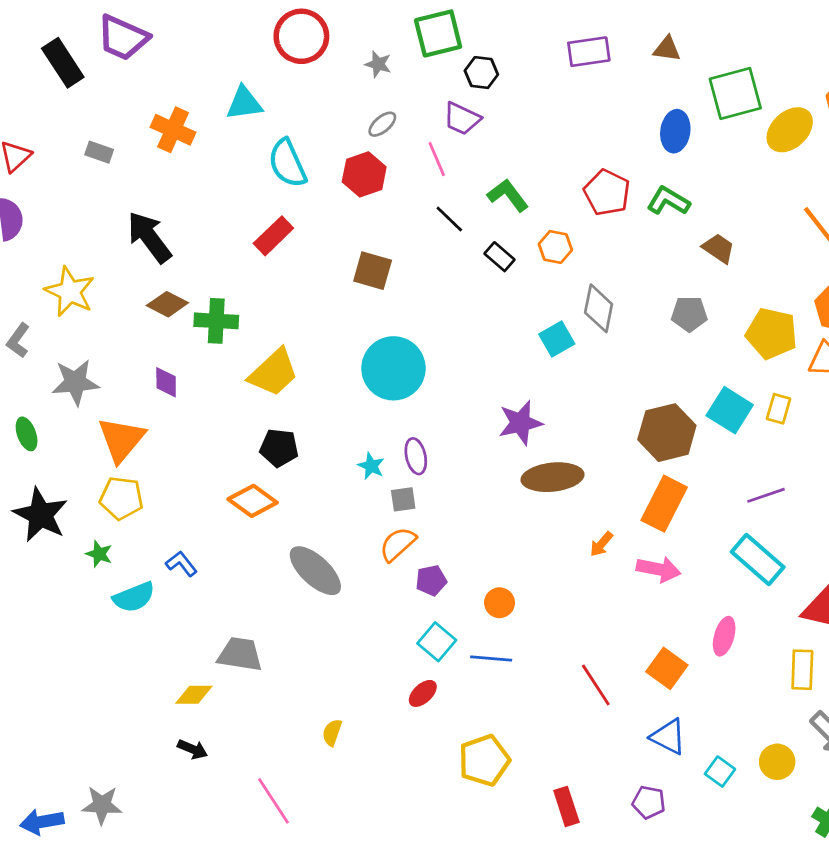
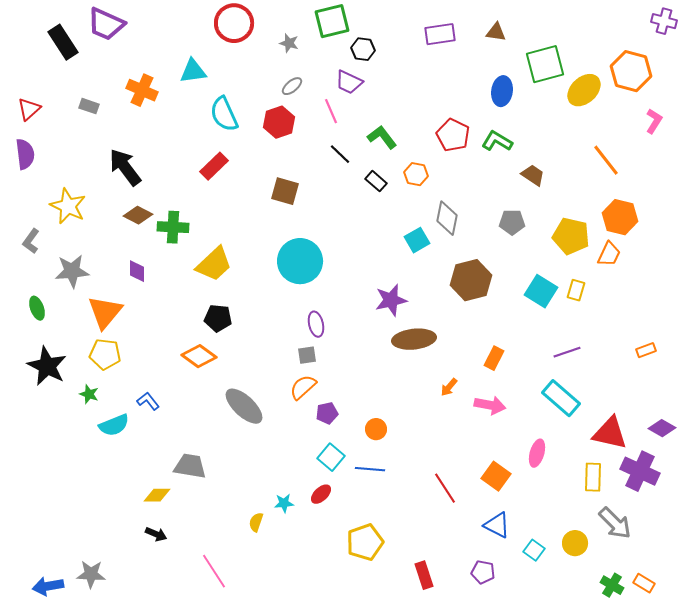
brown hexagon: (667, 433) -> (471, 280), moved
cyan star: (371, 466) -> (284, 503), moved, turned -30
orange rectangle: (664, 504) -> (494, 358), size x0.6

